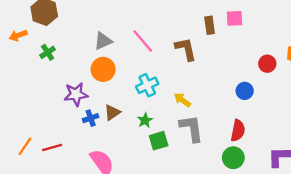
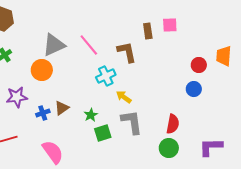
gray triangle: (103, 41) -> (54, 45), size x1.4
orange circle: (103, 69) -> (42, 70), moved
cyan cross: (147, 85) -> (106, 76), moved
blue circle: (245, 91) -> (194, 89), moved
purple star: (76, 94) -> (17, 97), moved

